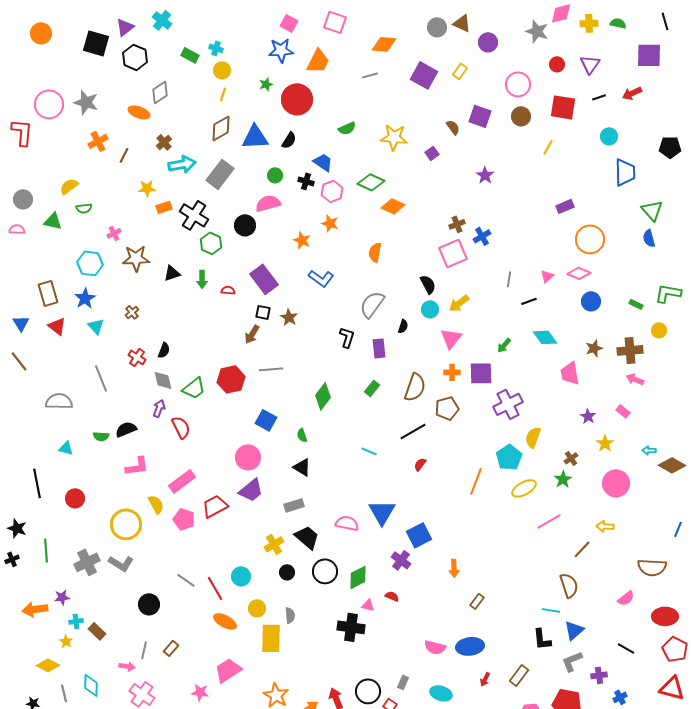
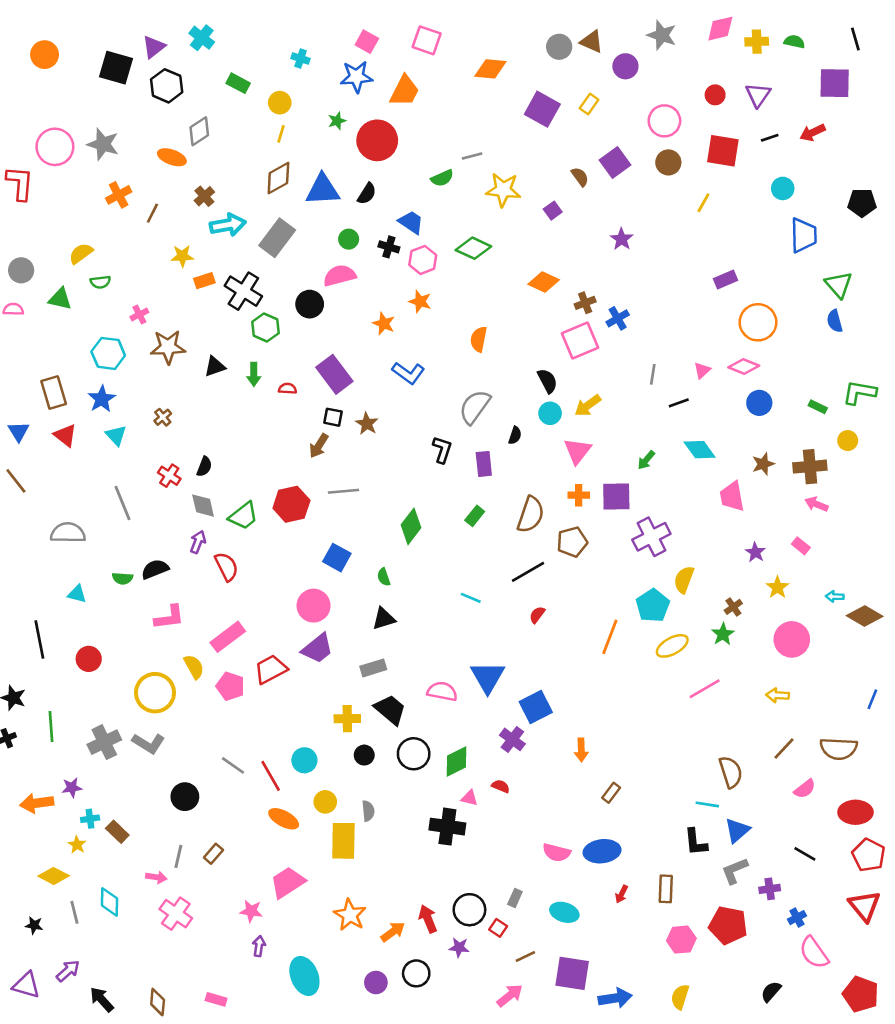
gray star: (537, 31) -> (662, 35), moved
cyan cross: (216, 48) -> (301, 58), moved
gray line: (370, 75) -> (472, 156), moved
purple square: (480, 116) -> (615, 162), turned 35
orange diamond: (393, 206) -> (544, 282), moved
black triangle: (302, 467) -> (384, 619), turned -48
yellow cross: (274, 544) -> (347, 719), turned 30
brown line: (582, 549) -> (784, 749), moved
brown rectangle: (519, 675) -> (666, 889), turned -35
red triangle: (672, 688) -> (865, 906), turned 36

